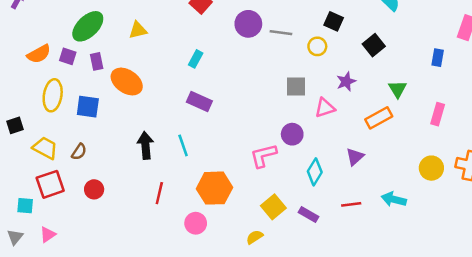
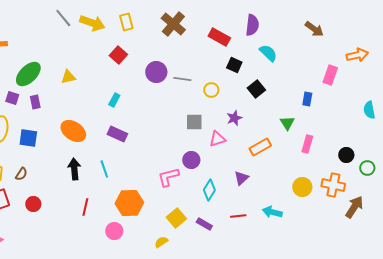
black square: (334, 21) -> (234, 65), moved
orange ellipse: (127, 82) -> (73, 131), moved
green triangle: (398, 89) -> (287, 123), moved

